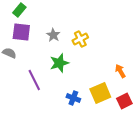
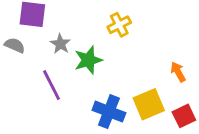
gray star: (53, 35) -> (60, 44), moved
blue cross: (73, 98) -> (109, 112), size x1.5

